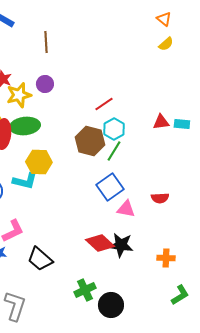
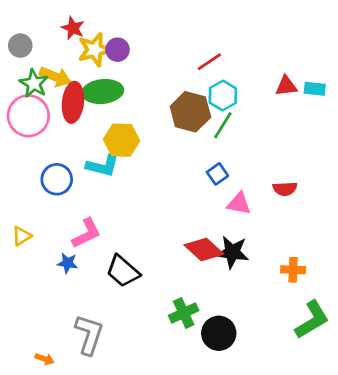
purple circle: (45, 84) -> (117, 50), moved
blue square: (110, 187) -> (217, 174), size x0.6
green L-shape: (180, 295) -> (312, 320), size x1.4

